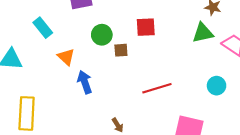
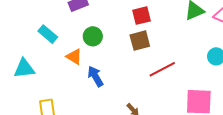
green circle: (102, 35) -> (93, 36), moved
brown square: (121, 50) -> (140, 41), moved, size x1.5

